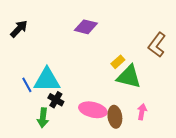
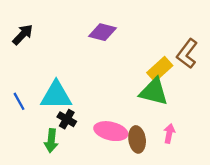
yellow rectangle: (118, 62) -> (160, 69), moved, size x1.5
blue line: (27, 85) -> (19, 101), moved

